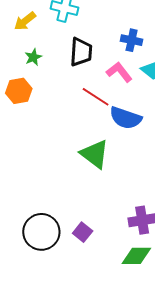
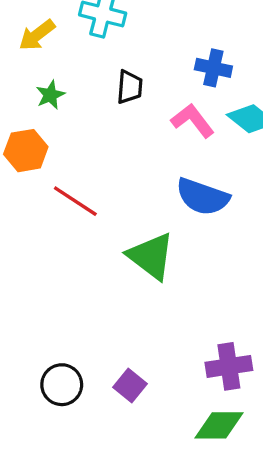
black trapezoid: (81, 52) -> (130, 87), size x0.7
red line: (96, 97) -> (75, 201), moved
black circle: (41, 232) -> (62, 385), size x0.7

